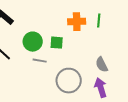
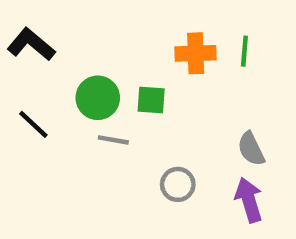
gray circle: (69, 81) -> (178, 184), size x0.6

